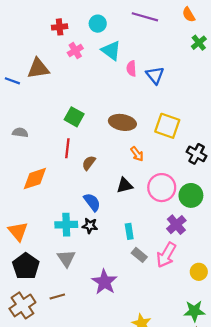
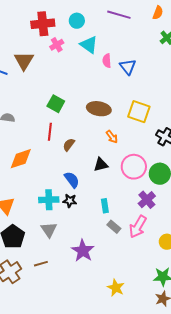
orange semicircle: (189, 15) -> (158, 13), turned -128
red cross: (60, 27) -> (43, 24), size x1.6
brown triangle: (38, 69) -> (24, 61), turned -50

